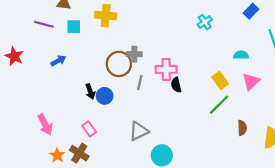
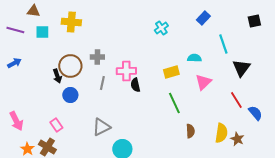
blue arrow: (58, 61) -> (14, 63), moved
brown circle: (119, 64) -> (70, 66), moved
yellow rectangle: (220, 80) -> (171, 72), moved, turned -70
black arrow: (90, 91) -> (57, 76), moved
green line: (219, 105) -> (174, 103), turned -70
brown semicircle: (242, 128) -> (190, 131), moved

